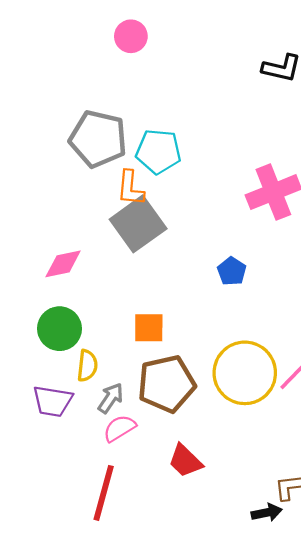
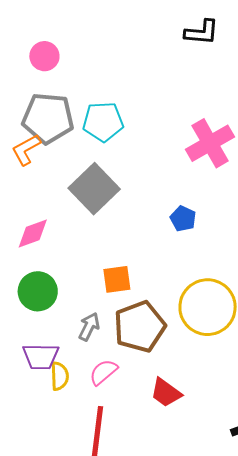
pink circle: (131, 36) -> (44, 56), moved
orange L-shape: (130, 188) -> (26, 150), moved, turned 64
yellow semicircle: (87, 366) -> (60, 376), moved
gray arrow: (111, 398) -> (89, 327), moved

